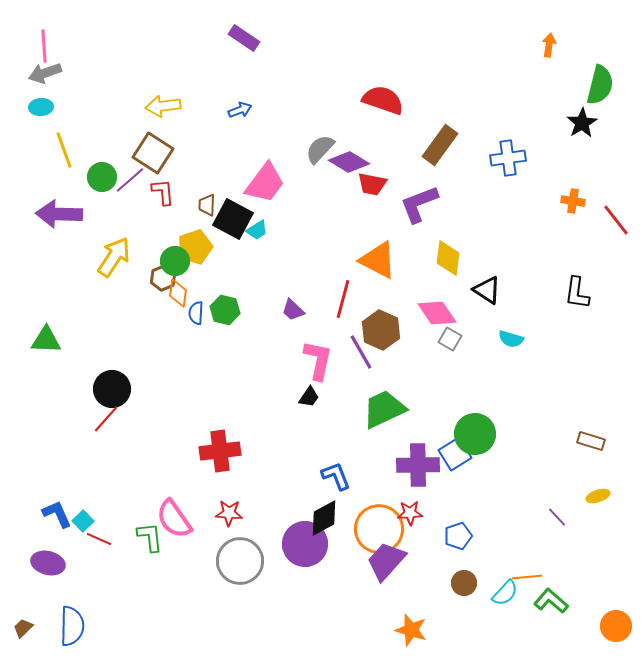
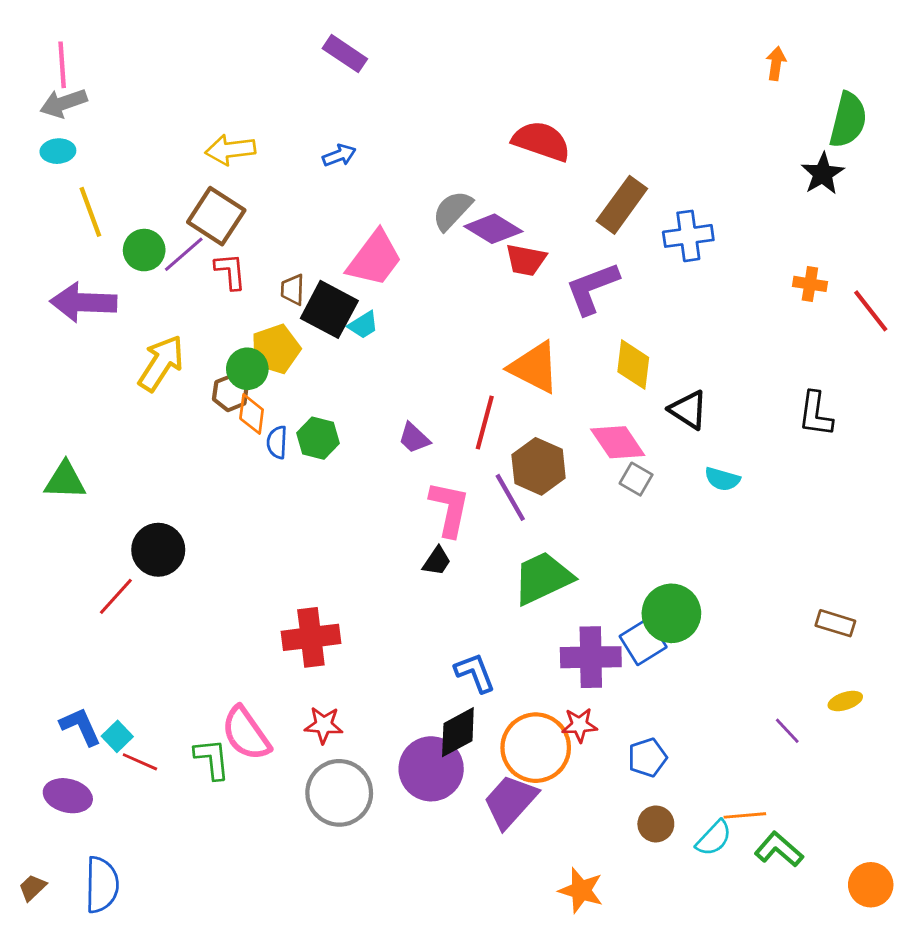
blue cross: (508, 158) -> (688, 236), moved
red line: (106, 419) -> (116, 596), moved
purple trapezoid: (386, 561) -> (510, 801), moved

